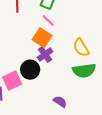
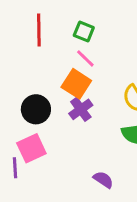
black circle: (30, 70) -> (36, 109), moved

